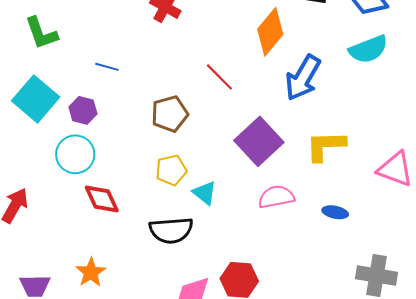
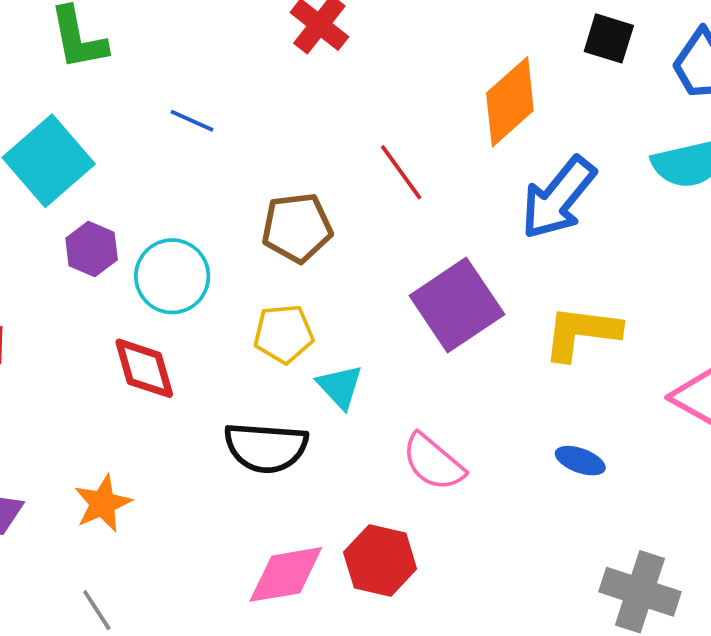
purple hexagon: (83, 110) -> (92, 249), moved
cyan circle: (75, 154) -> (172, 276), moved
pink semicircle: (276, 197) -> (433, 462), moved, turned -138

